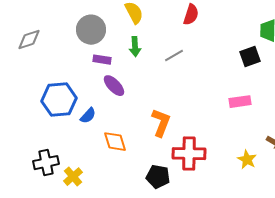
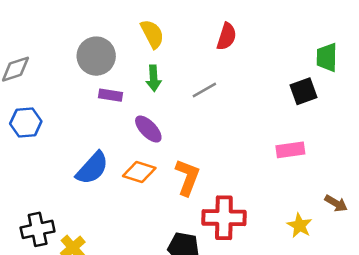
purple ellipse: (114, 86) -> (148, 129), moved
blue hexagon: (59, 100) -> (26, 123), moved, size x0.7
blue semicircle: (88, 116) -> (92, 168), size x1.6
orange diamond: (115, 142) -> (139, 172), moved, turned -55

